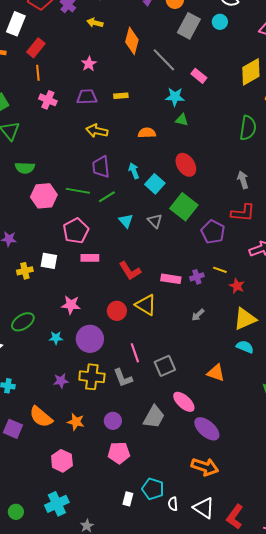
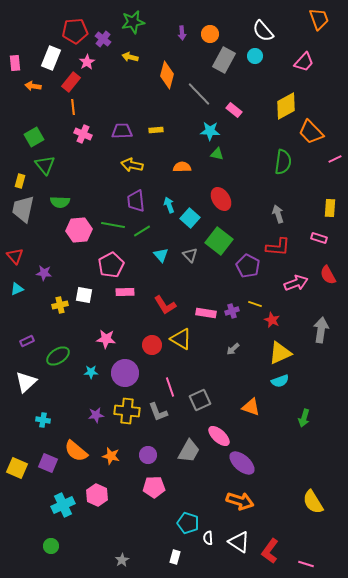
pink star: (89, 64) -> (87, 62), moved
cyan semicircle: (245, 347) -> (280, 381), turned 138
white rectangle: (128, 499) -> (175, 557), moved
cyan cross: (57, 504) -> (63, 505), moved

